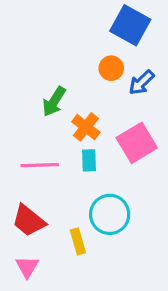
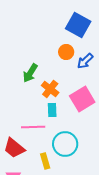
pink line: (40, 165) -> (33, 127), moved

